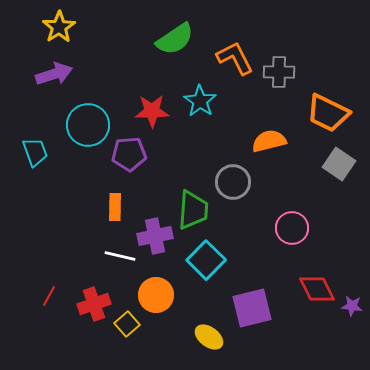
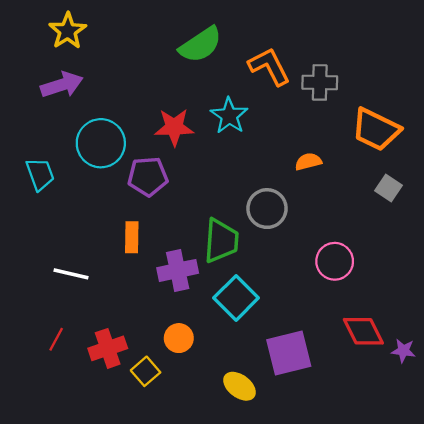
orange semicircle: (269, 141) -> (308, 162), size x0.7
gray square: (339, 164) -> (389, 188), size x0.7
white line: (120, 256) -> (71, 274), moved
orange circle: (156, 295) -> (179, 338), size x0.7

